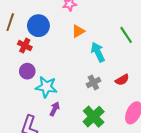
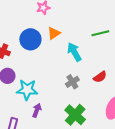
blue circle: (38, 26) -> (30, 39), moved
green line: (126, 35) -> (100, 33), turned -66

